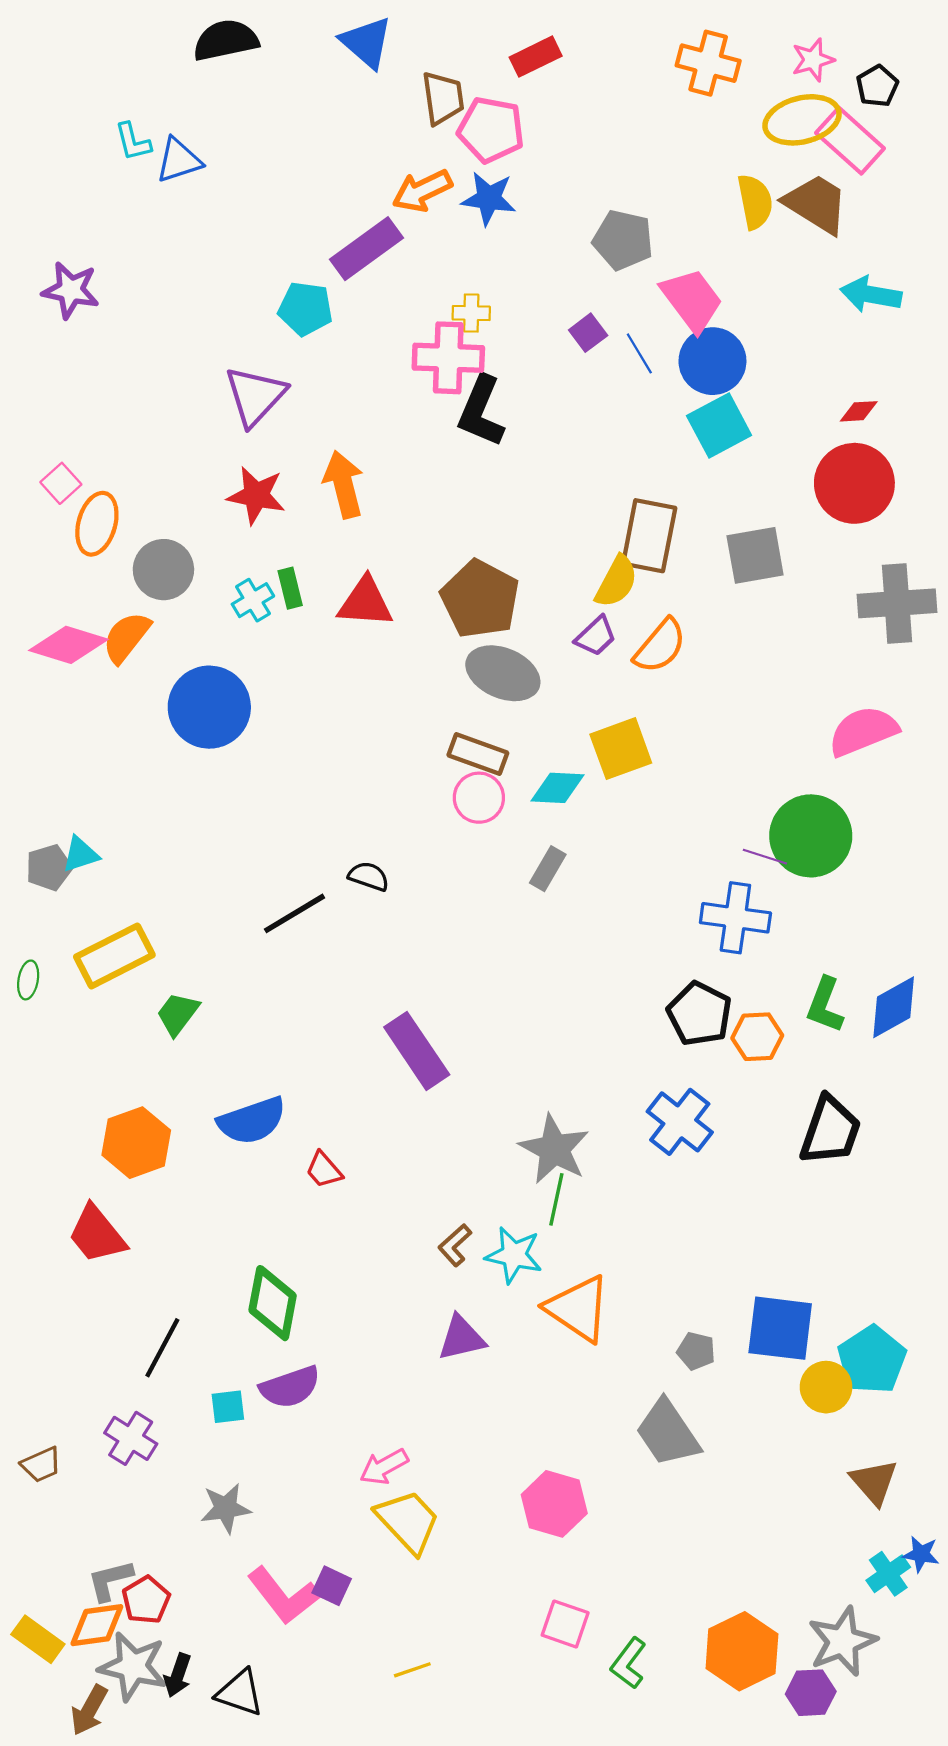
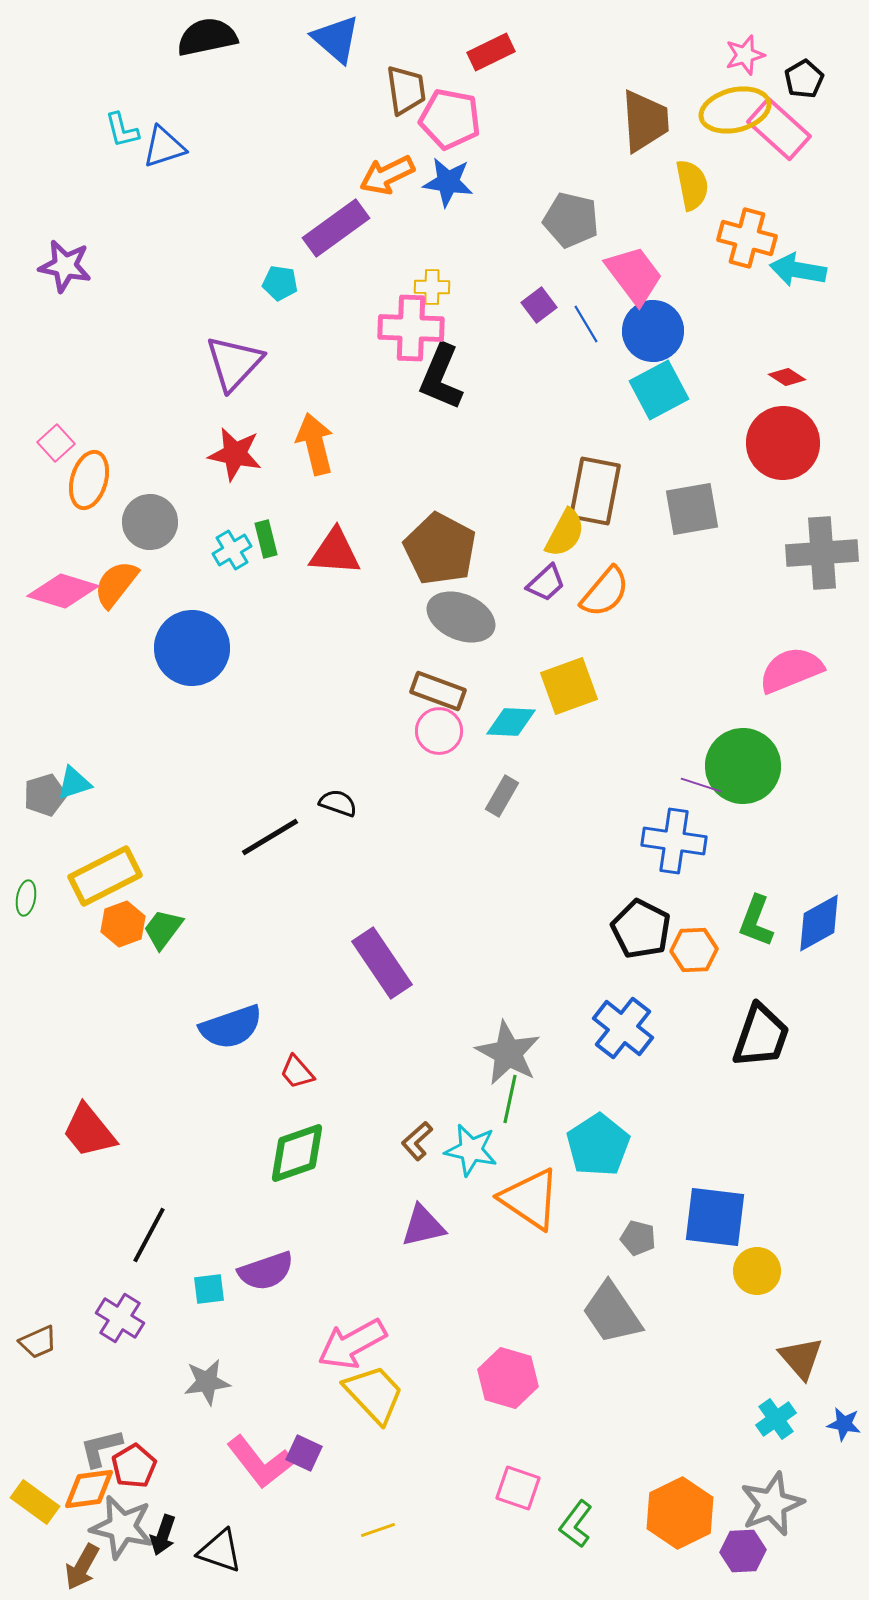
orange cross: (708, 63) -> (747, 238), moved
brown trapezoid: (816, 204) -> (645, 121), moved, turned 54
cyan pentagon: (305, 309) -> (280, 283), size x0.7
red diamond: (859, 411) -> (787, 377), turned 36
orange hexagon: (136, 1143) -> (123, 924), moved, size x0.7
green diamond: (273, 1303) -> (297, 1153), moved, turned 60
cyan pentagon: (872, 1360) -> (598, 1145), moved
pink arrow: (384, 1467) -> (352, 1344), size x1.5
cyan cross: (888, 1574) -> (776, 1419), moved

